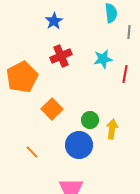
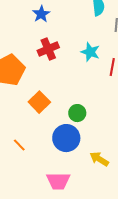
cyan star: (103, 59) -> (90, 52), turned 30
yellow arrow: (112, 129) -> (99, 159), moved, turned -66

